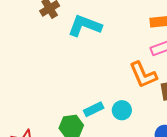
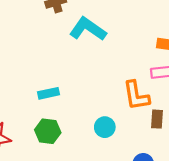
cyan rectangle: (94, 109) -> (49, 93), moved

